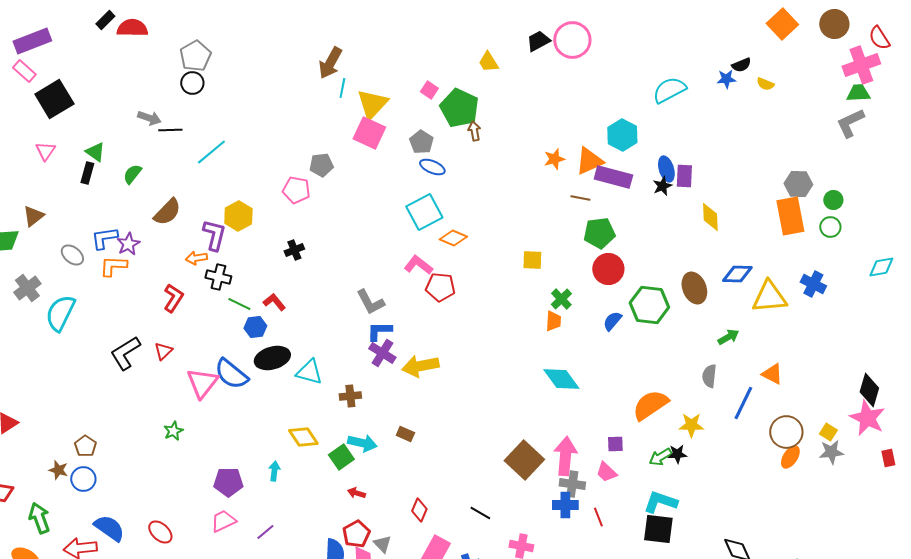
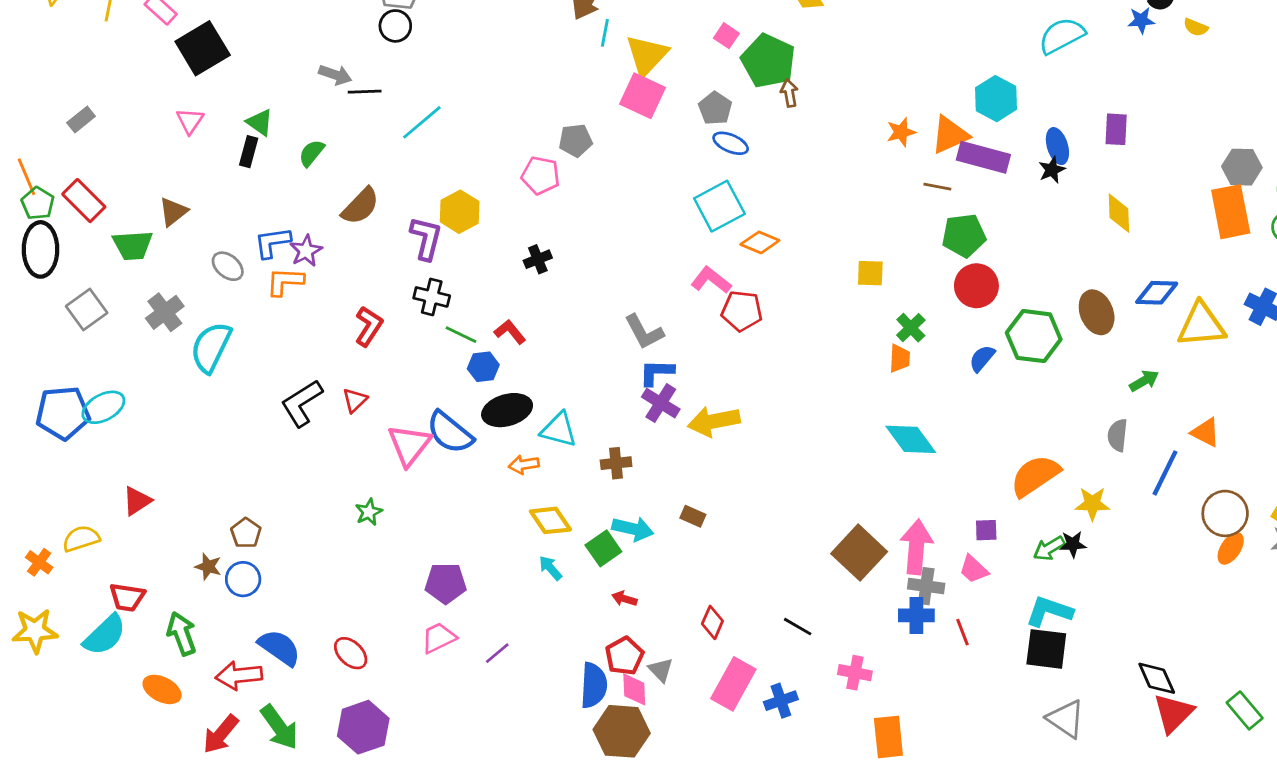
purple rectangle: (684, 176) -> (1116, 129), moved
orange arrow: (196, 258) -> (524, 465), moved
cyan arrow: (274, 471) -> (550, 568), moved, turned -48

